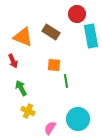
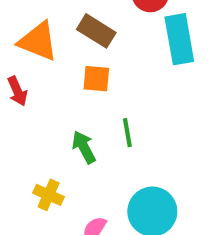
orange square: (54, 65) -> (96, 79), moved
green arrow: (21, 88) -> (84, 147), moved

